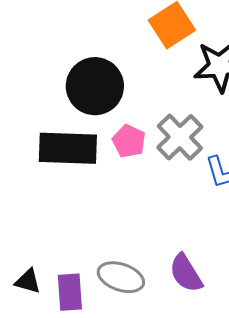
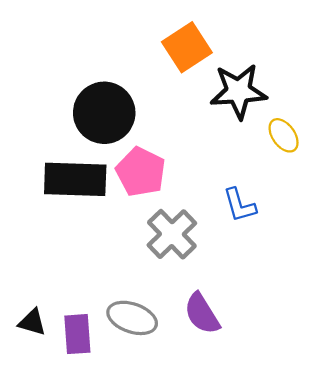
gray cross: (180, 137) -> (172, 234), moved
pink pentagon: (129, 141) -> (141, 172), size x1.4

